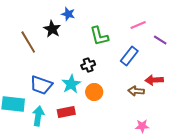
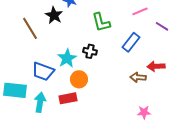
black cross: (88, 65) -> (90, 51), turned 32
cyan star: (71, 84) -> (67, 58), moved
orange circle: (94, 92) -> (79, 79), moved

